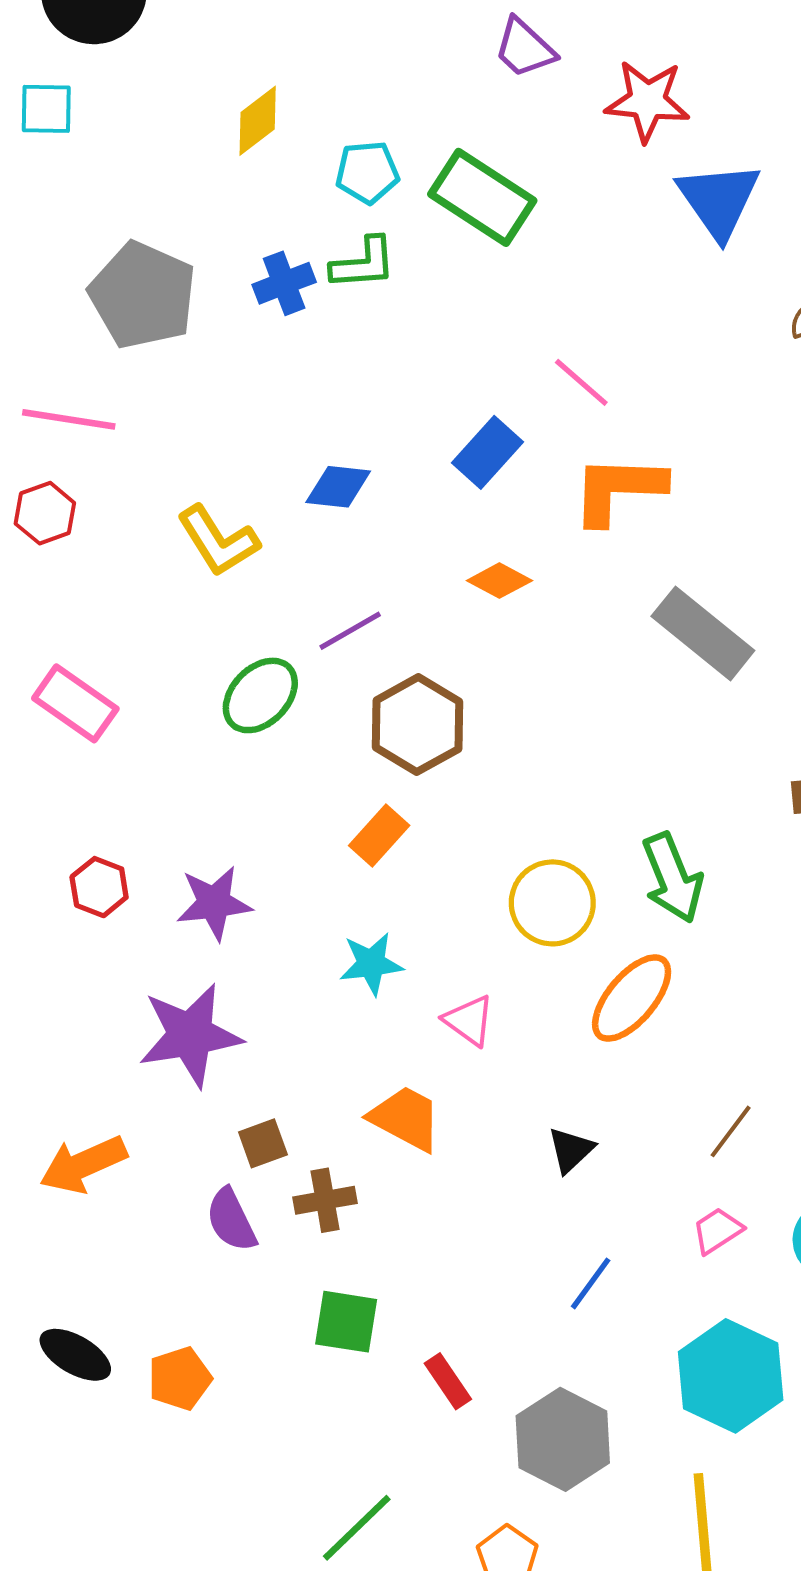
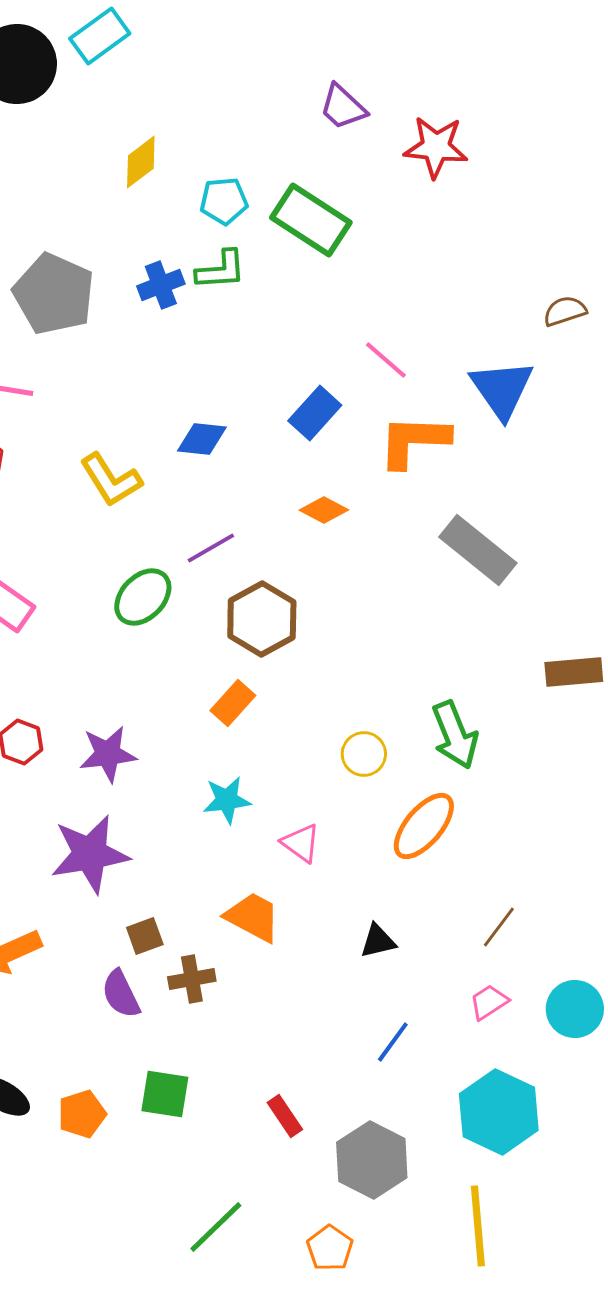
blue triangle: (719, 200) -> (502, 389), moved
yellow circle: (552, 903) -> (364, 754), size x0.7
black triangle: (571, 1150) -> (378, 941), turned 30
green square: (346, 1322) -> (165, 1094), moved

